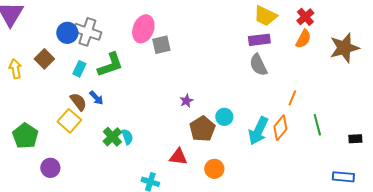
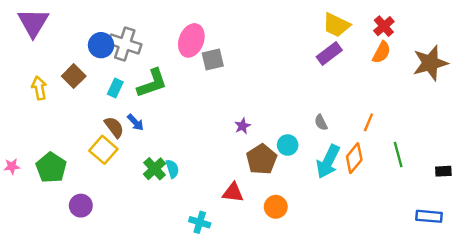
purple rectangle: (259, 40) -> (329, 53), turned -30
gray semicircle: (258, 65) -> (321, 122), moved, size x0.6

